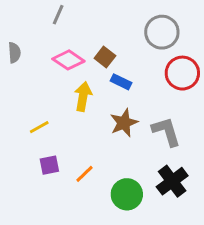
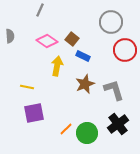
yellow line: (39, 127) -> (27, 87), turned 40
purple square: (49, 165) -> (34, 113), size x1.5
orange line: (84, 174) -> (66, 129), moved

